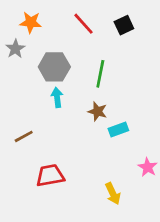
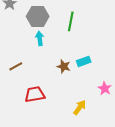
brown star: (97, 111) -> (64, 66), moved
yellow arrow: (113, 194) -> (80, 107), turned -119

